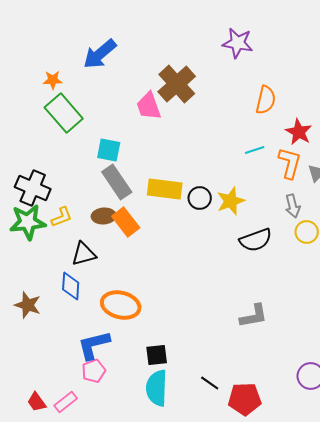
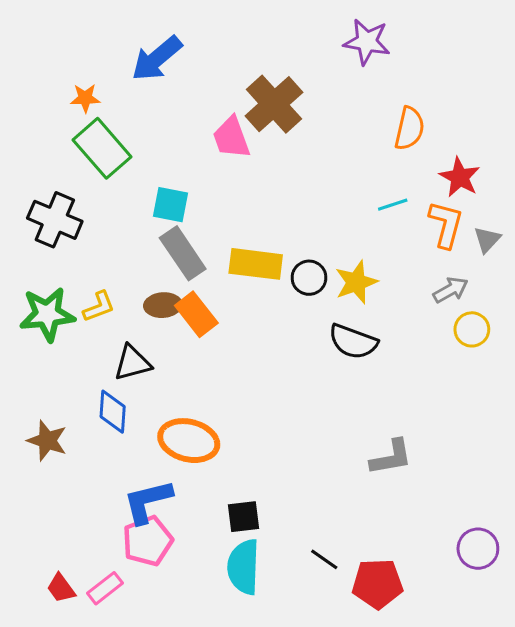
black cross: (33, 188) -> (55, 220), moved
gray arrow: (293, 206) -> (451, 290), turned -105
black semicircle: (256, 240) -> (353, 342), moved, turned 40
pink pentagon: (94, 371) -> (148, 541), size x1.4

